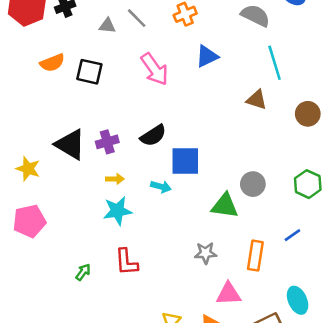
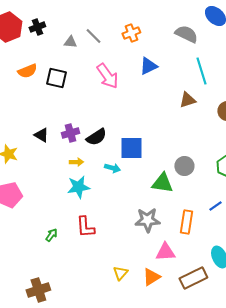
brown triangle: (257, 100) -> (187, 100), turned -36
black semicircle: (153, 136) -> (96, 137), moved
black triangle: (70, 144) -> (41, 135), size x0.6
gray star: (206, 253) -> (147, 220), size x1.4

